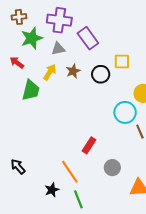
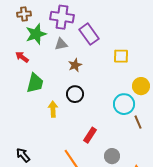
yellow arrow: (50, 72) -> (53, 109), moved, turned -35
black circle: (101, 74) -> (75, 94), moved

